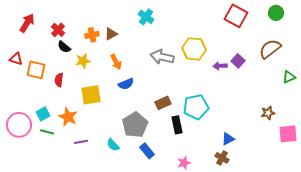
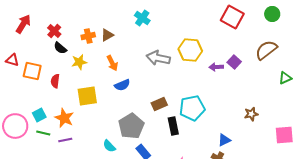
brown star: (268, 113) -> (251, 114), moved
purple line: (81, 142) -> (65, 140), moved

